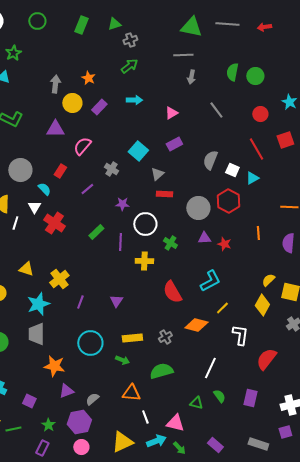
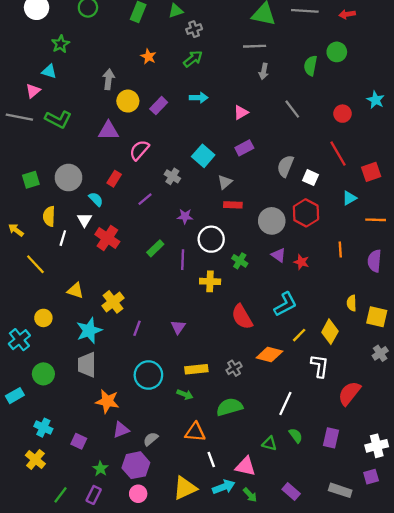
green circle: (255, 76) -> (337, 52), moved
orange star: (88, 78) -> (148, 57), moved
red square: (285, 140) -> (371, 172), moved
cyan triangle: (252, 178) -> (349, 198), moved
purple triangle: (204, 238) -> (279, 255), turned 40
yellow semicircle: (268, 280) -> (352, 303), turned -48
yellow diamond: (262, 305) -> (330, 332), moved
green line: (13, 429) -> (61, 495), moved, turned -42

